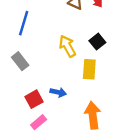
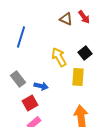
gray rectangle: (20, 61) -> (18, 79), moved
blue arrow: (58, 92) -> (41, 86), moved

